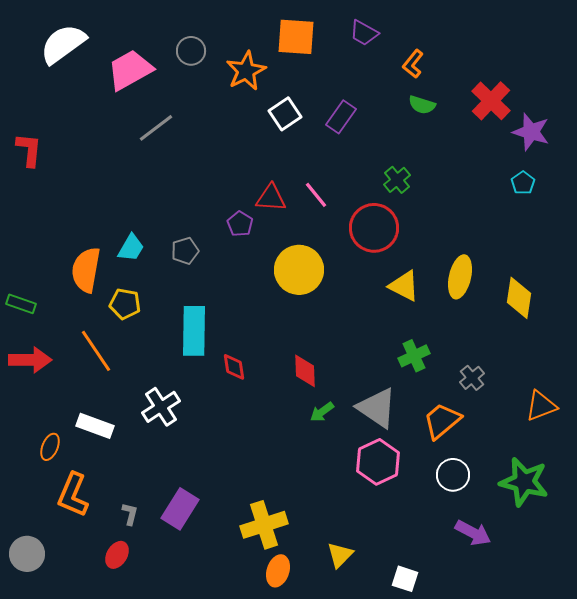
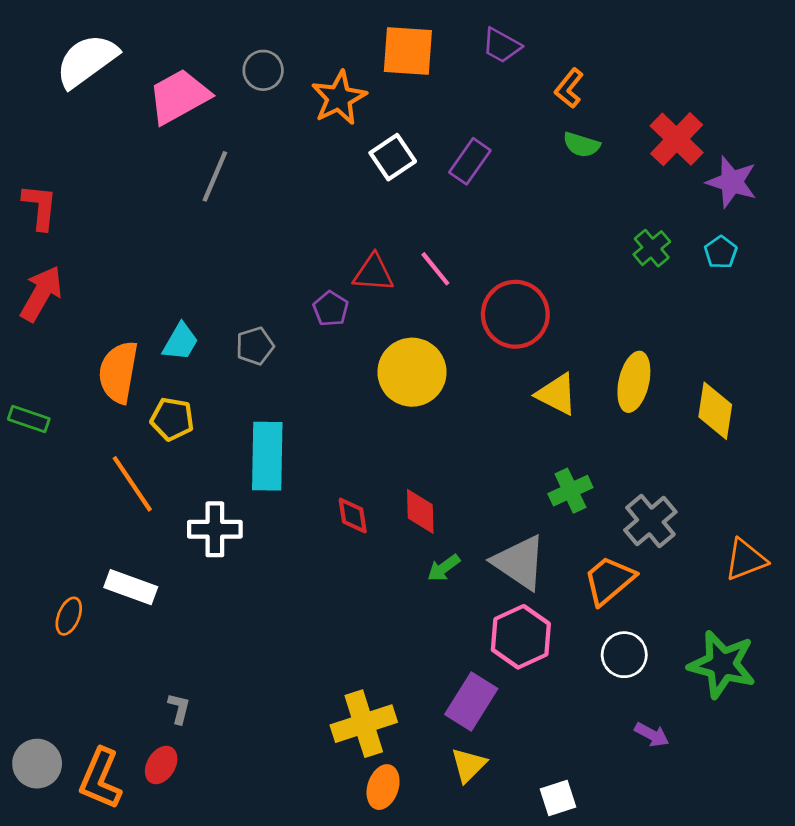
gray line: (156, 128) -> (215, 176), turned -30
green cross: (397, 180) -> (652, 248), moved
red arrow: (30, 360) -> (41, 294), moved, turned -60
red diamond: (234, 367) -> (353, 515), moved
gray cross: (472, 378) -> (650, 521), size x1.5
white cross: (161, 407) -> (215, 529), moved, turned 33
orange L-shape: (73, 495) -> (100, 779), moved
purple rectangle: (180, 509) -> (471, 702), moved
purple arrow: (473, 533) -> (652, 735), size x0.7
white square: (405, 579) -> (558, 798), turned -36

